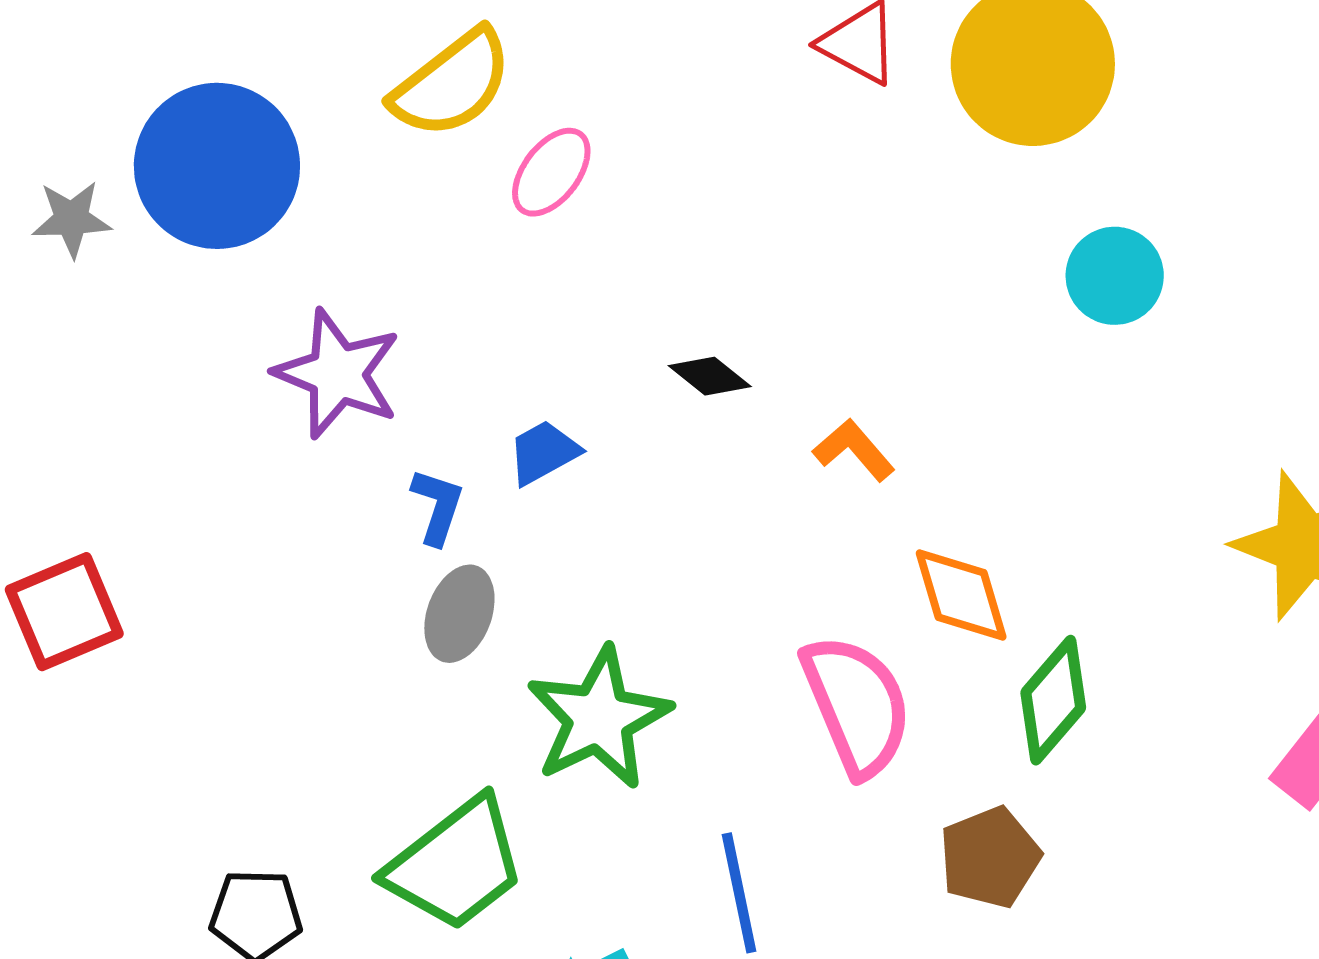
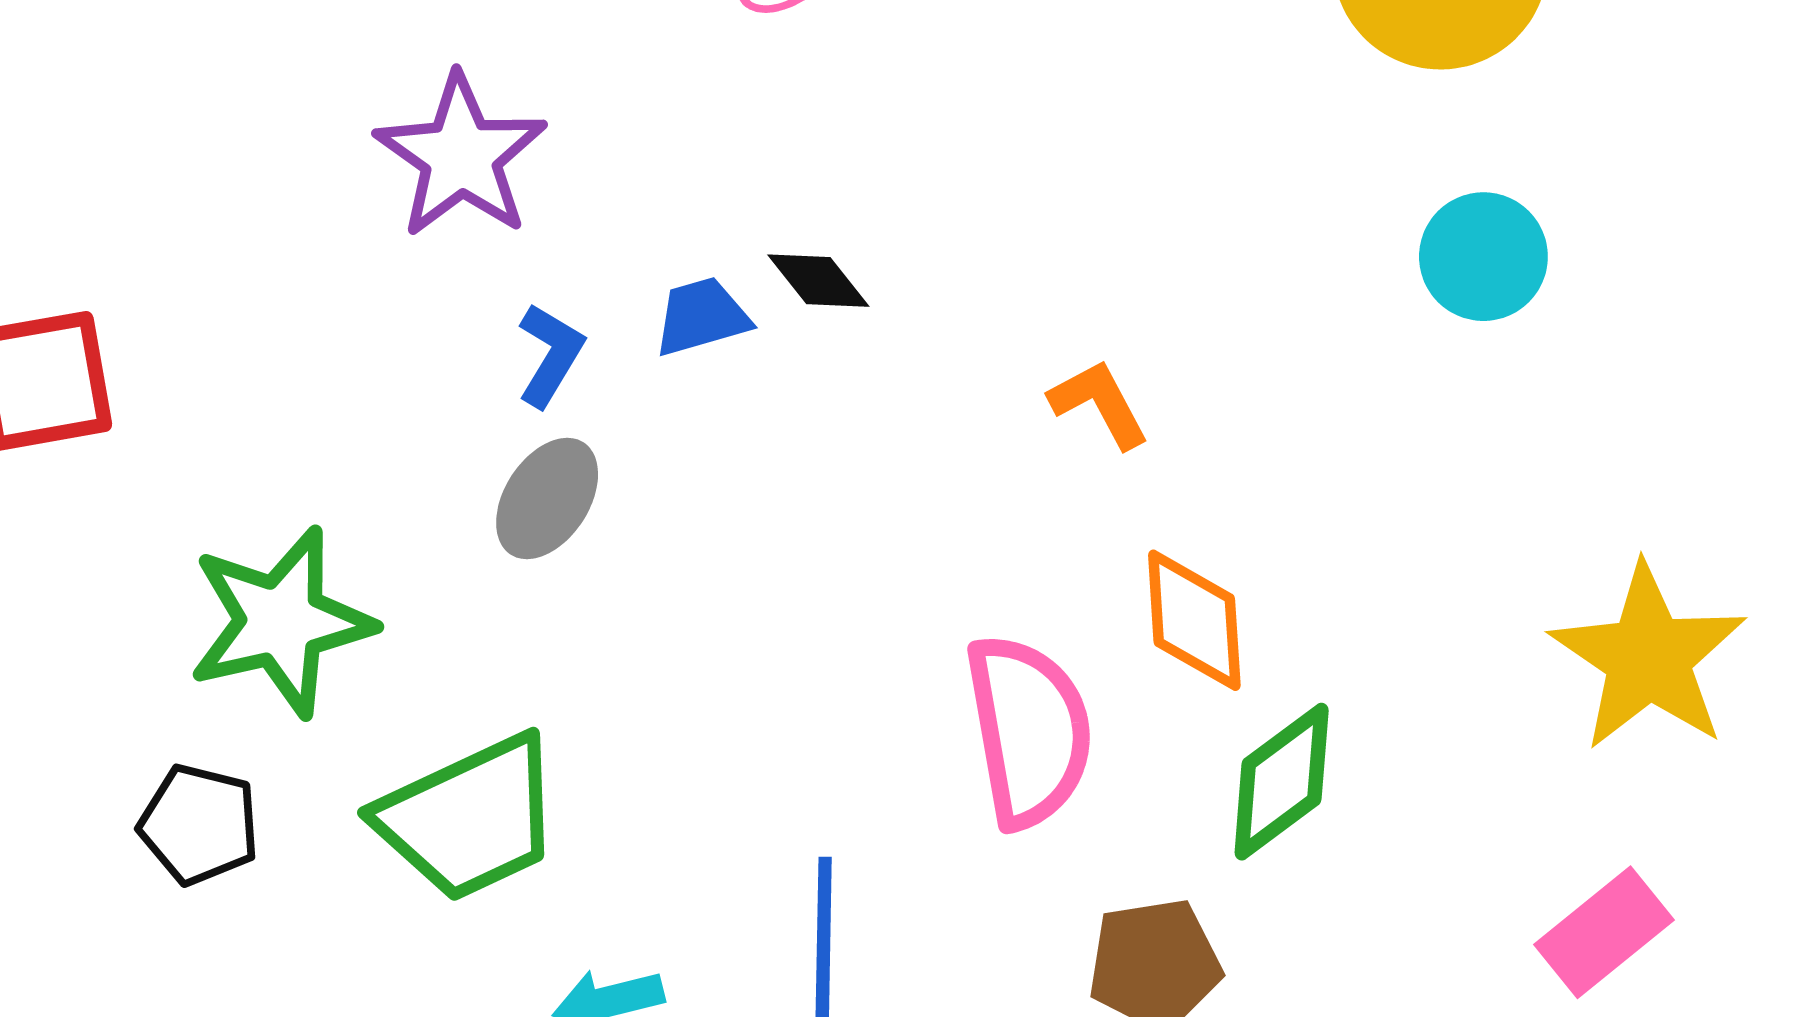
black diamond: (710, 376) -> (818, 281), moved
green star: (599, 718) -> (281, 622), moved

